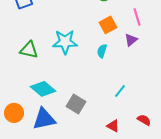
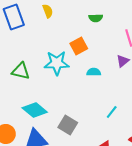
orange square: (108, 25) -> (79, 46), moved
cyan semicircle: (102, 51) -> (94, 72), turned 72

